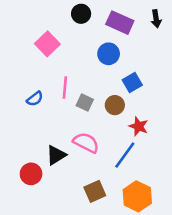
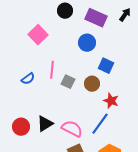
black arrow: (156, 19) -> (125, 15), turned -136
blue square: (132, 83) -> (106, 66), turned -35
pink semicircle: (86, 143) -> (72, 129), moved
red circle: (31, 174) -> (21, 127), moved

